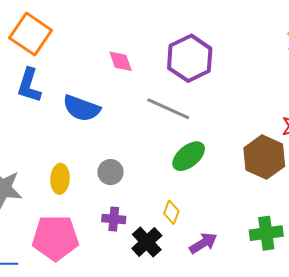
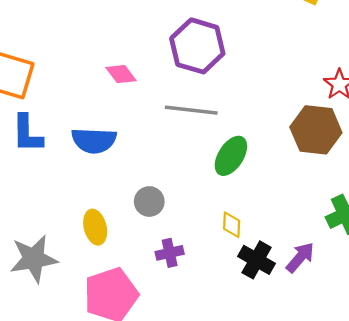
black cross: (147, 242) -> (257, 260), moved
purple arrow: (203, 243) -> (300, 257), moved

